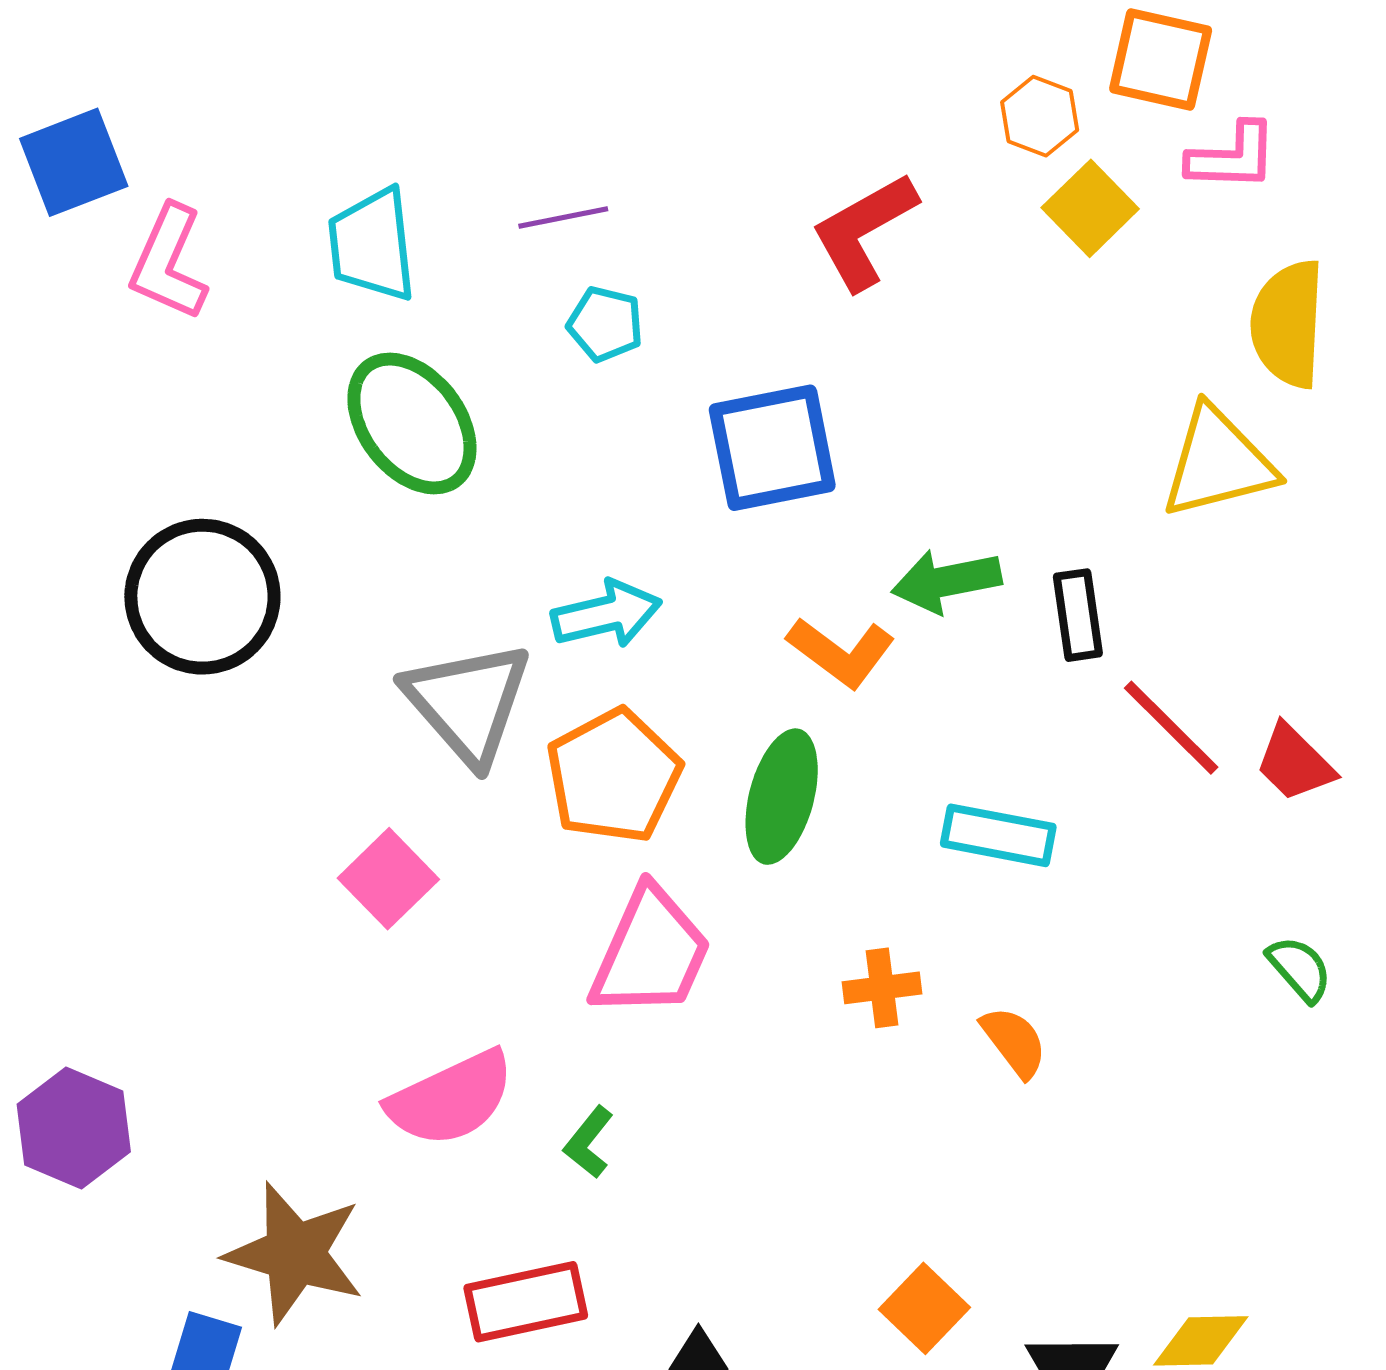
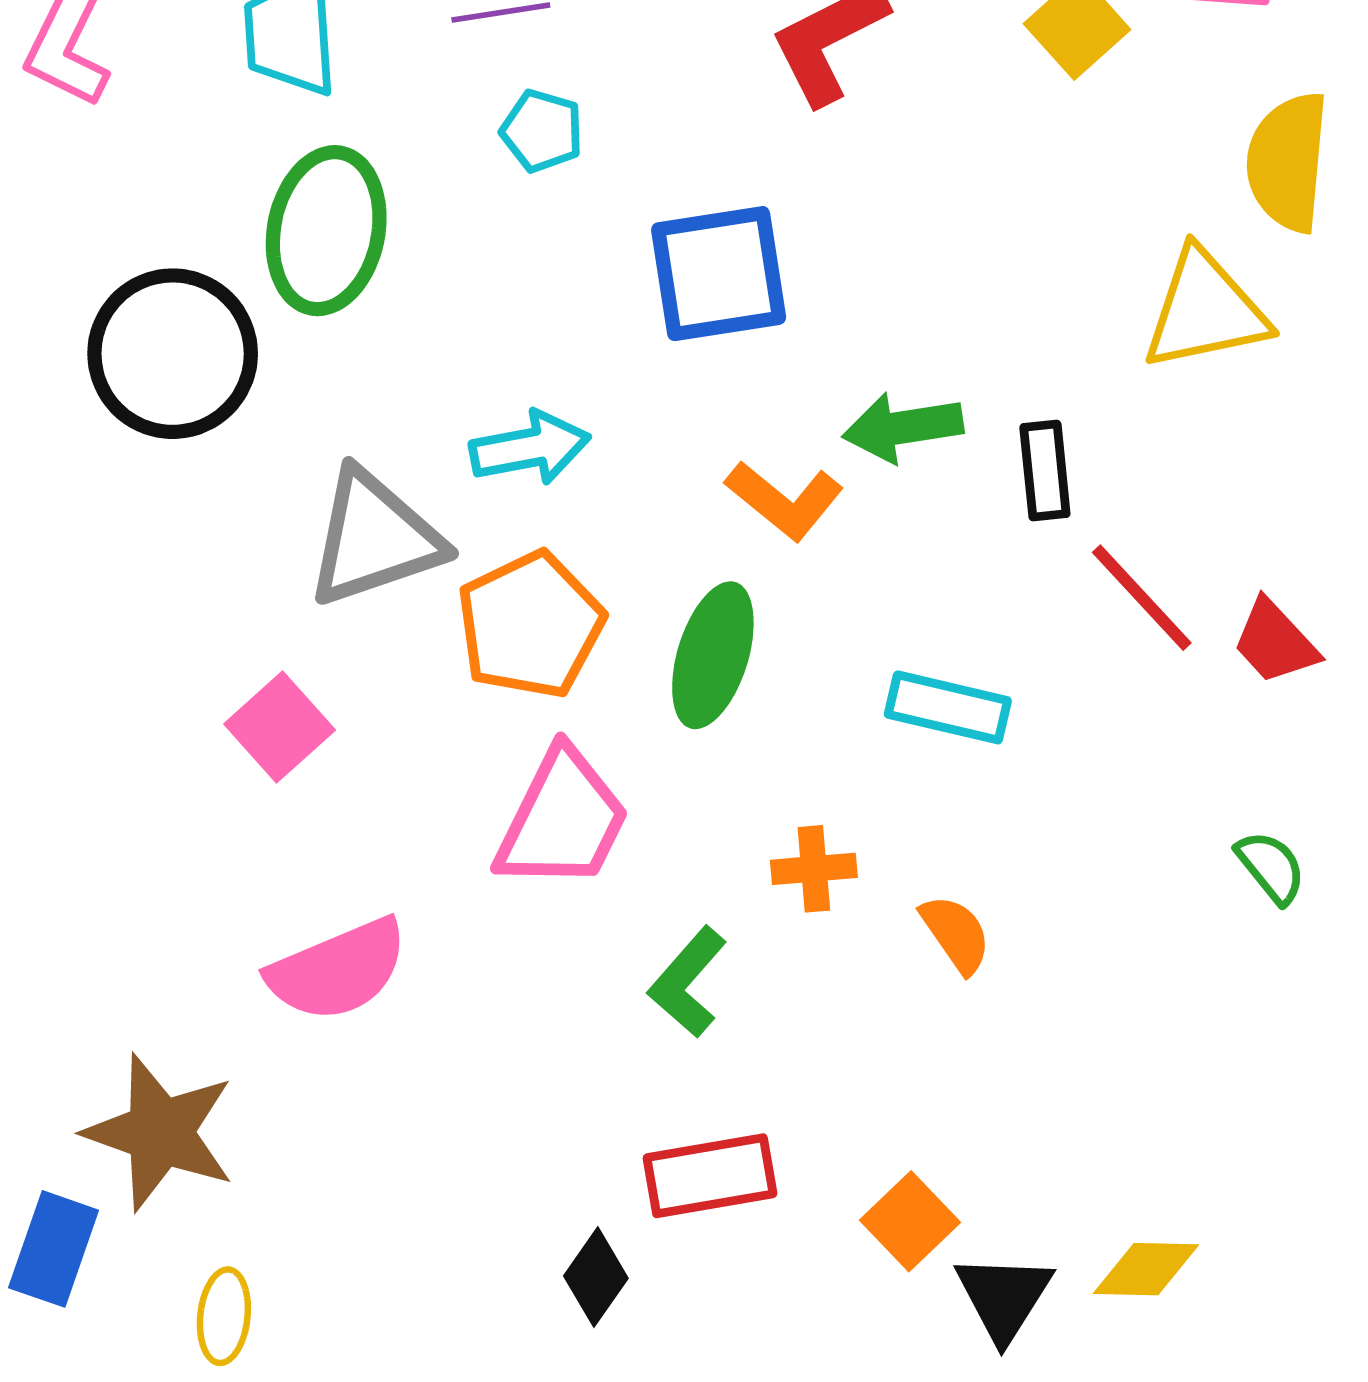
green ellipse: (412, 423) -> (326, 231), turned 46
black circle: (202, 597) -> (173, 354), moved
gray triangle: (468, 703) -> (374, 538), turned 50
green L-shape: (589, 1142) -> (688, 982), moved, size x1.4
red rectangle: (526, 1302) -> (710, 1176), moved
orange square: (924, 1308) -> (910, 1221), moved

